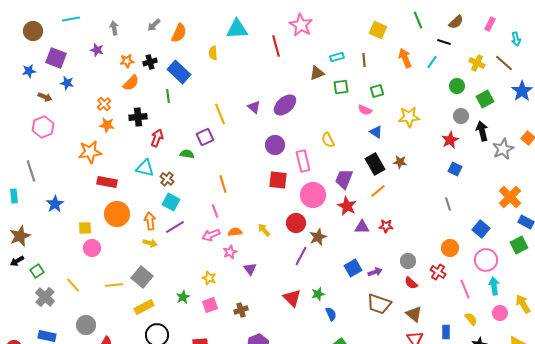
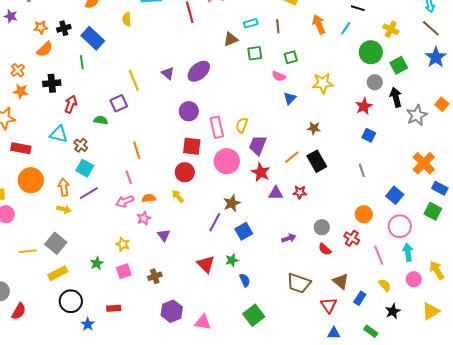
brown line: (504, 63) -> (431, 28), moved
green circle: (457, 86) -> (371, 52), size x1.5
blue triangle: (376, 132) -> (290, 98), turned 40
yellow semicircle: (328, 140) -> (242, 125), moved, turned 49
black rectangle: (375, 164) -> (317, 161), moved
red circle: (296, 223) -> (185, 172), moved
green square: (519, 245) -> (433, 211), turned -36
blue square: (353, 268) -> (244, 231), moved
brown trapezoid: (379, 304) -> (299, 283), moved
brown triangle: (414, 314) -> (341, 281), moved
blue rectangle: (446, 332) -> (360, 298), turned 32

